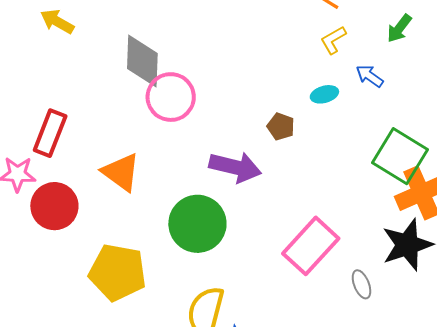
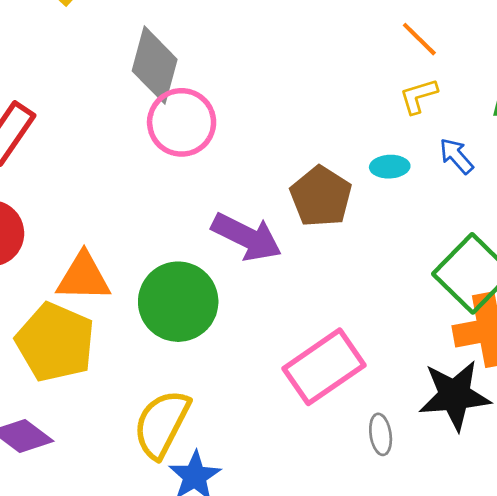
brown pentagon: (281, 127) -> (321, 197), size x1.6
orange triangle: (121, 172) -> (83, 277), moved, turned -48

